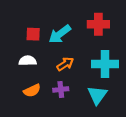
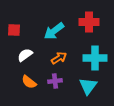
red square: (33, 34) -> (14, 30), moved
white semicircle: (28, 61) -> (25, 55), turned -35
orange semicircle: (32, 91) -> (29, 82), turned 63

